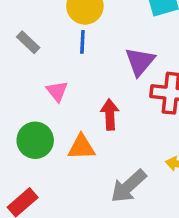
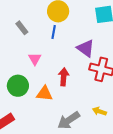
purple triangle: (140, 61) -> (86, 48), turned -42

